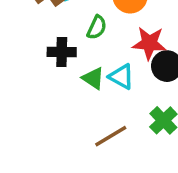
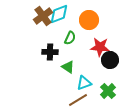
cyan triangle: (121, 77) -> (84, 83), moved, turned -49

